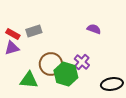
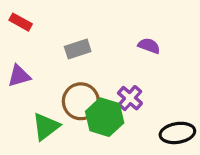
gray rectangle: (34, 31) -> (78, 49), moved
red rectangle: (13, 34) -> (21, 22), moved
green triangle: (29, 80) -> (46, 127), turned -42

